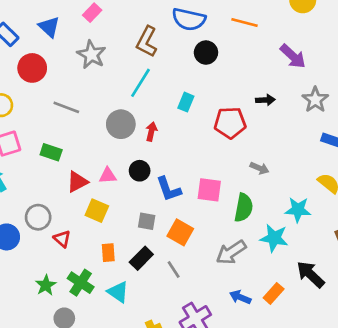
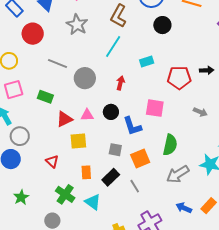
black arrow: (265, 100) -> (207, 70), moved
cyan rectangle: (186, 102) -> (147, 62), turned 48
gray circle: (121, 124) -> (85, 78), moved
pink square: (209, 190) -> (155, 108), moved
green semicircle: (244, 208) -> (170, 145), moved
yellow square: (97, 211) -> (78, 141), turned -30
gray circle: (38, 217) -> (20, 136), moved
orange square: (180, 232) -> (140, 159), turned 36
green star: (46, 285) -> (21, 197), moved

